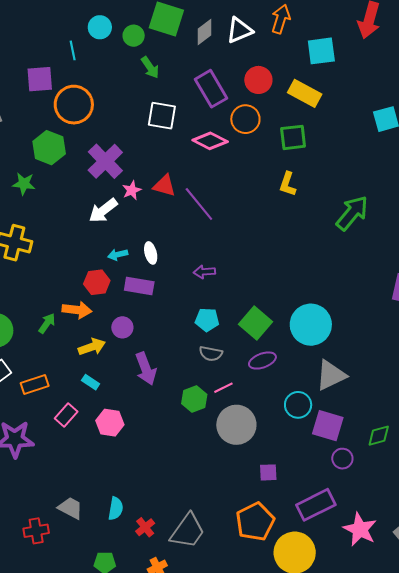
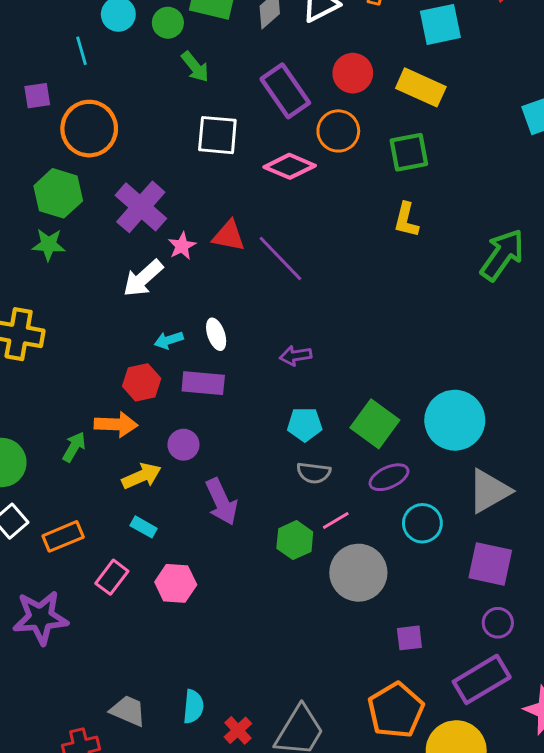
purple square: (40, 79) -> (37, 96), size x0.7
green star: (24, 184) -> (49, 245), moved
cyan circle: (298, 405) -> (422, 523), moved
purple circle: (342, 459) -> (498, 623), moved

